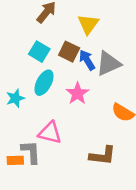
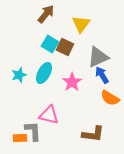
cyan square: (39, 52) -> (50, 44), moved
blue arrow: (87, 60) -> (102, 75), moved
cyan star: (15, 98) -> (19, 75), moved

